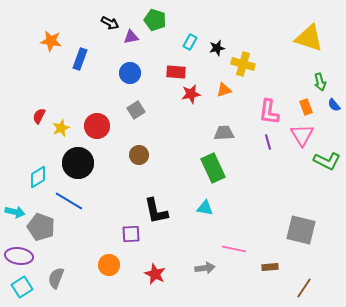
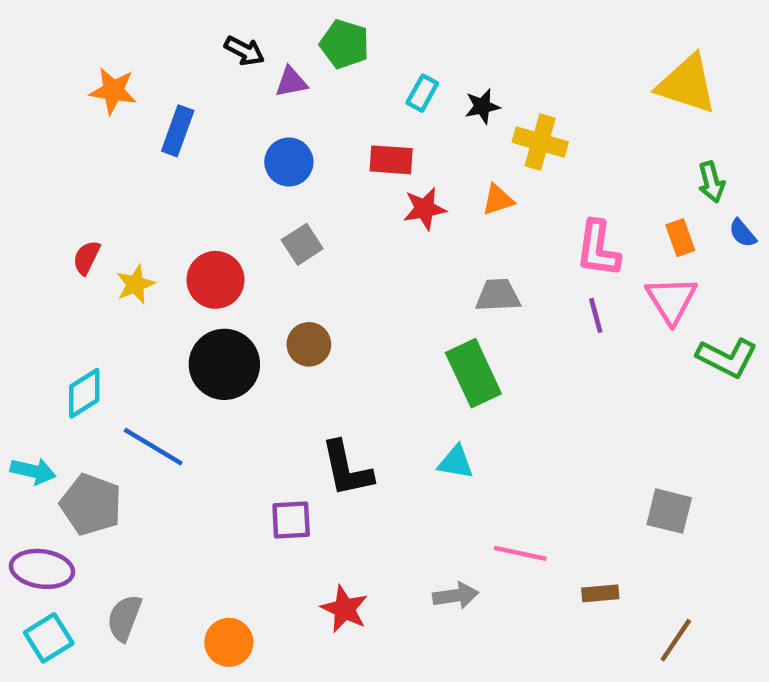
black circle: (78, 163) -> (224, 364), moved
gray square: (301, 230) -> (669, 511), size x0.7
orange circle: (109, 265) -> (229, 642), moved

